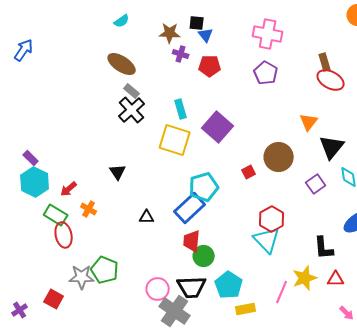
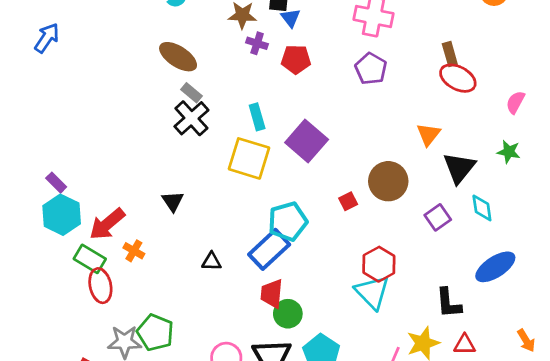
red arrow: (69, 189) -> (107, 224), size x1.6

